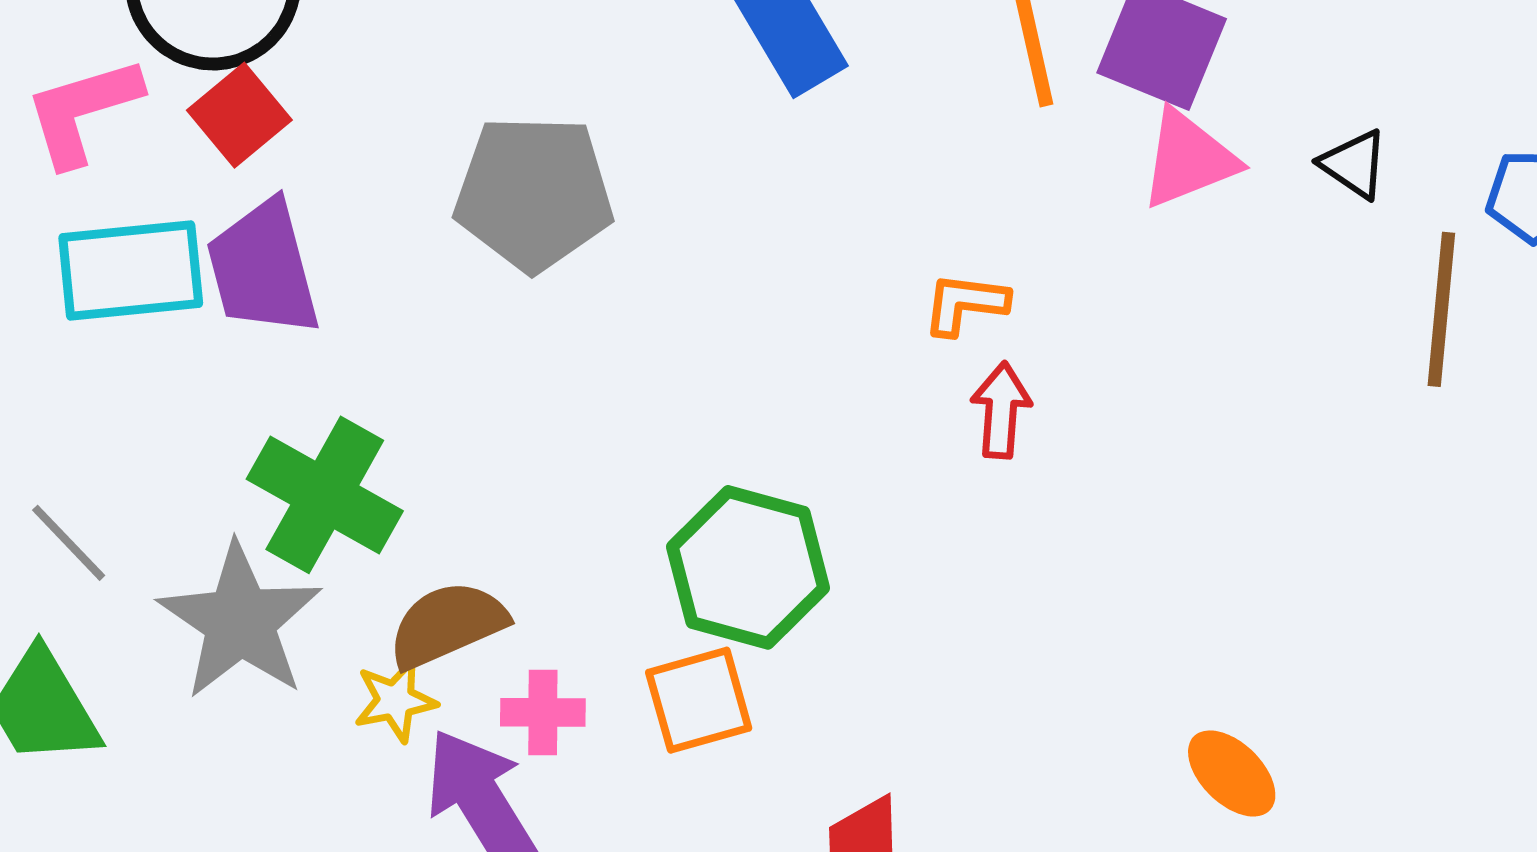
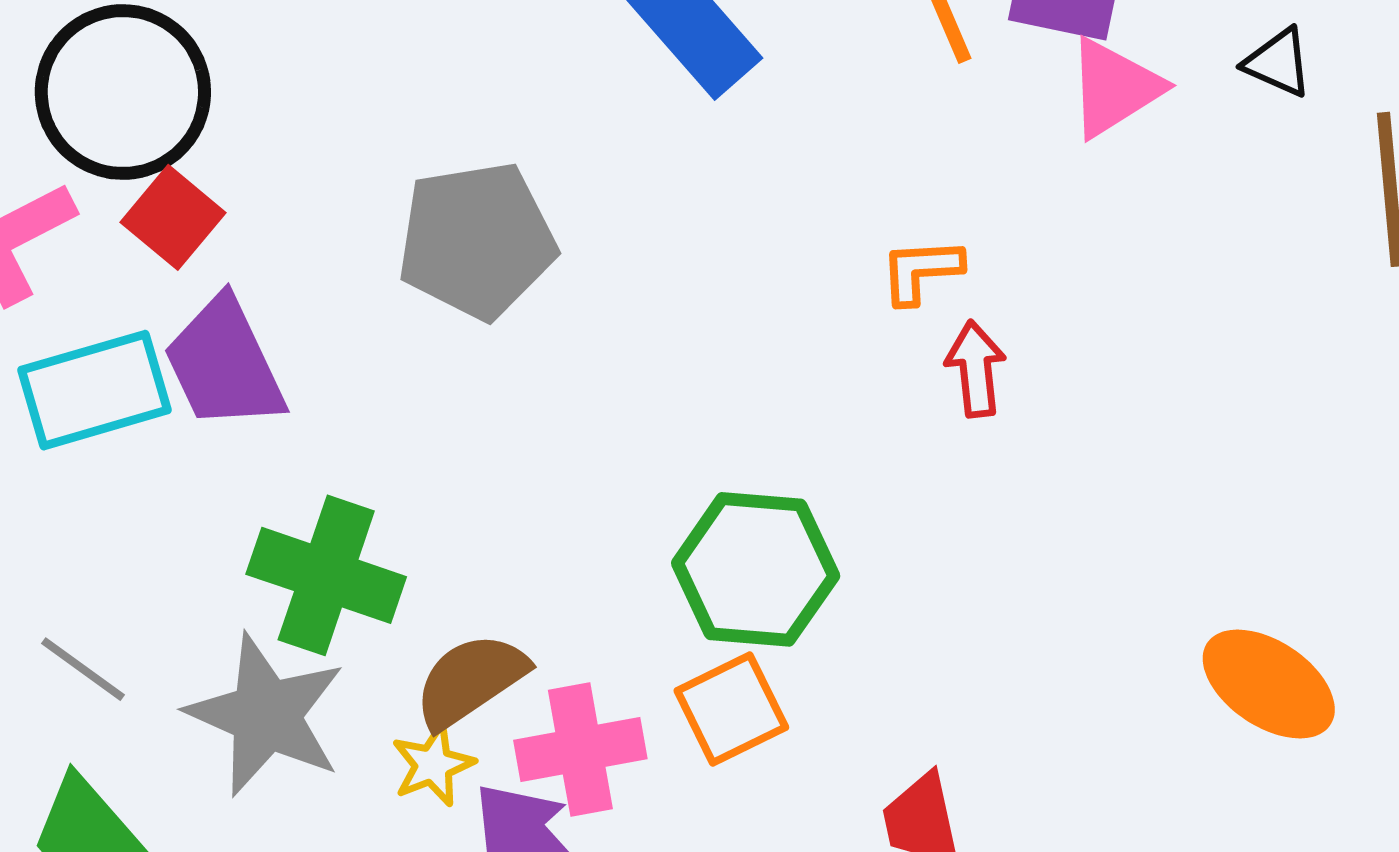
pink cross: (543, 712) -> (580, 750), size x1.5
orange ellipse: (1232, 773) -> (1269, 684), size x1.4

